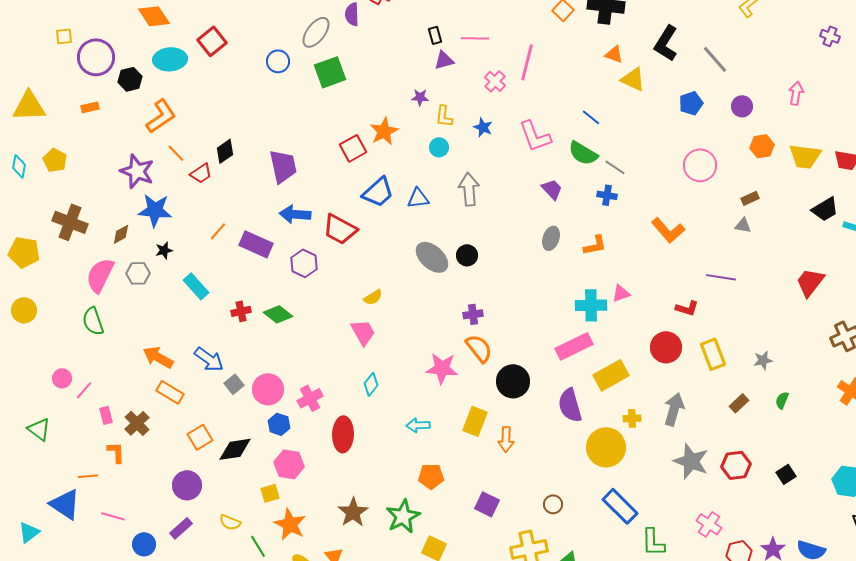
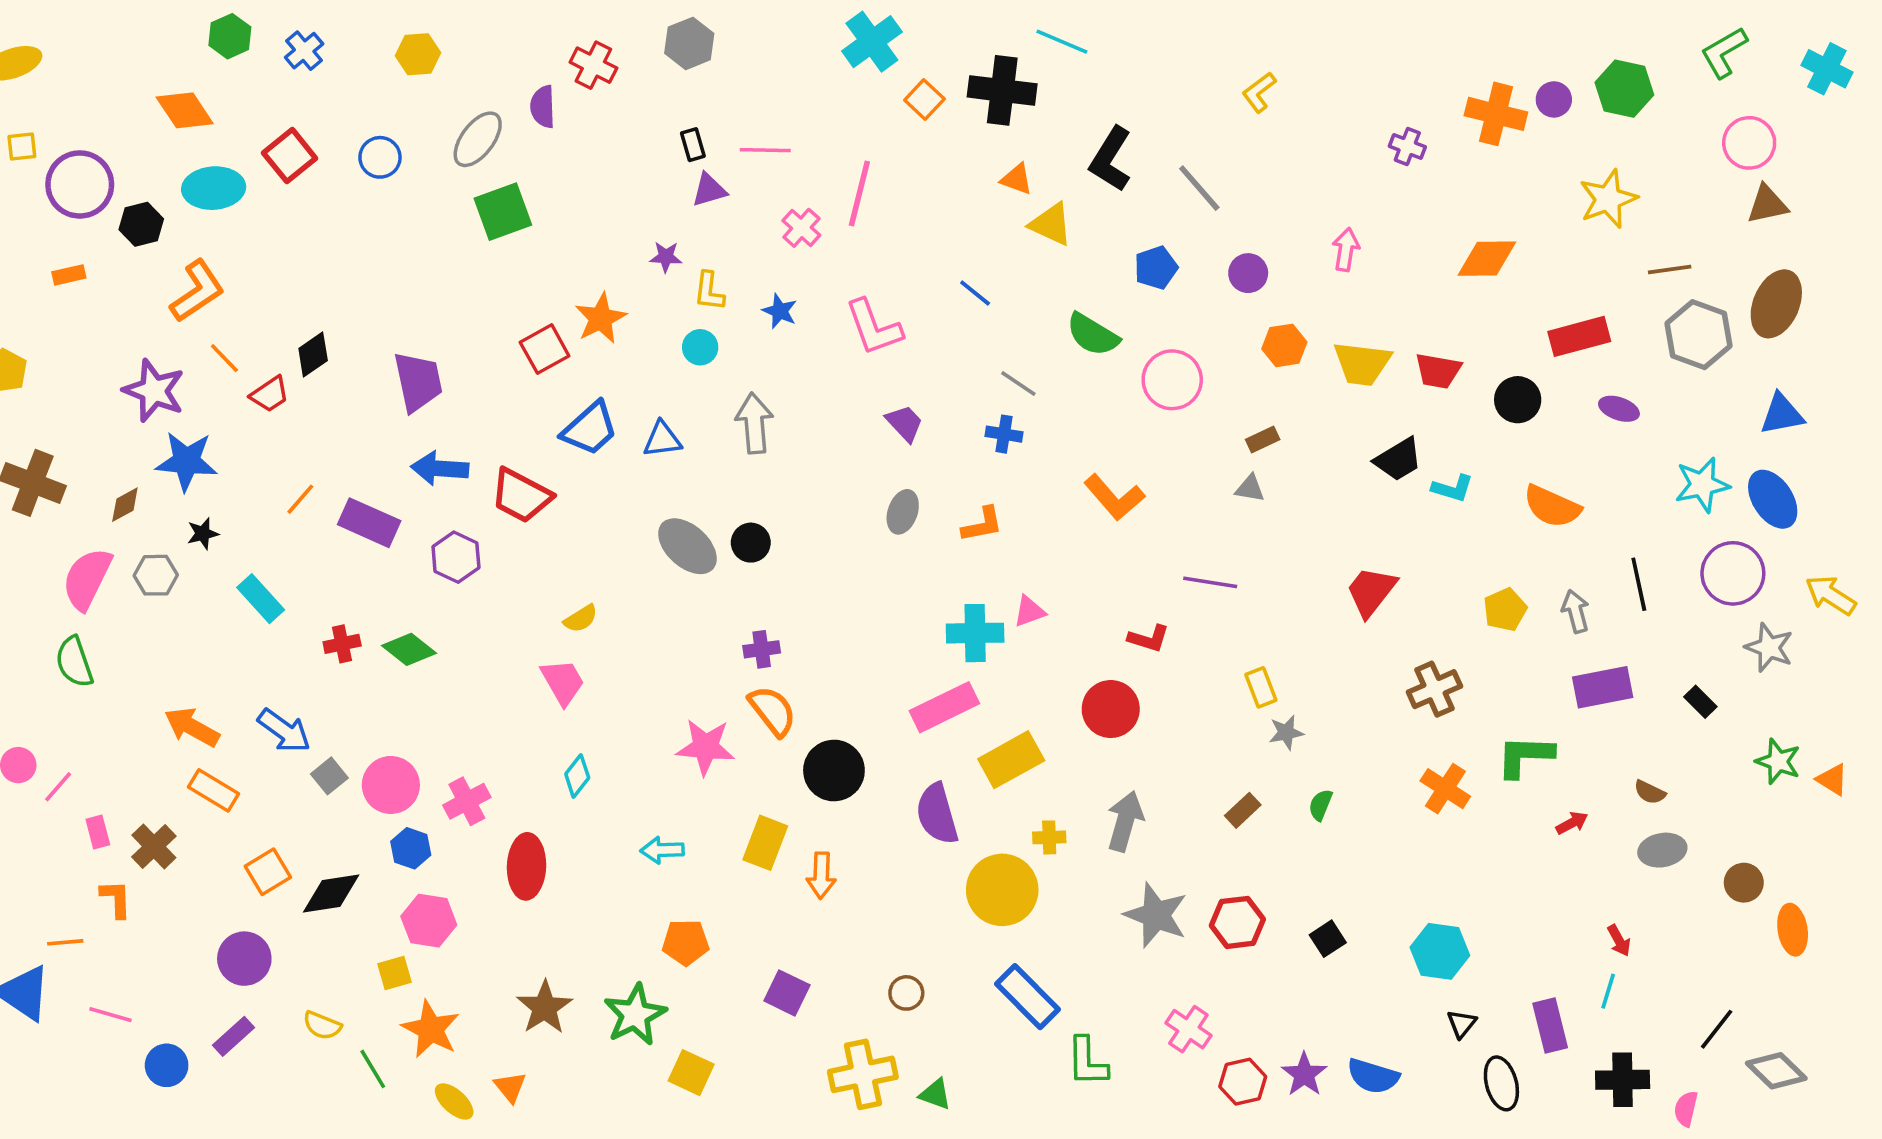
blue circle: (278, 61) -> (380, 157), moved
green semicircle: (583, 153) -> (1093, 335), moved
yellow rectangle: (713, 354) -> (1261, 687), moved, size x0.7

